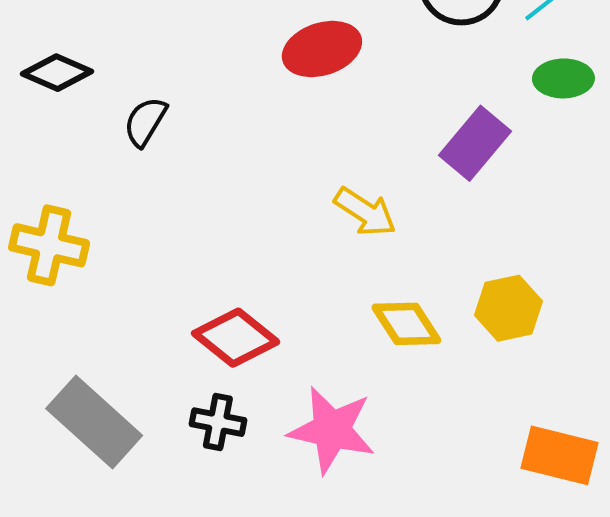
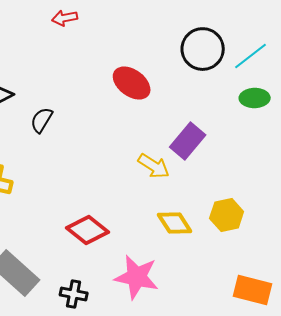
red ellipse: (322, 49) -> (132, 83), turned 54
purple rectangle: (475, 143) -> (188, 141), moved
black cross: (218, 422) -> (74, 294), moved

